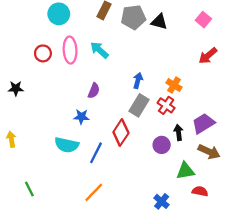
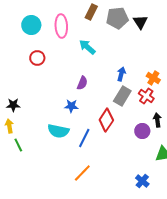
cyan circle: (59, 14) -> (31, 25), moved
black triangle: (159, 22) -> (140, 22), turned 42
pink ellipse: (70, 50) -> (61, 26), moved
red circle: (43, 53) -> (37, 58), moved
black star: (16, 88) -> (13, 105), moved
green line: (29, 189) -> (18, 145), moved

